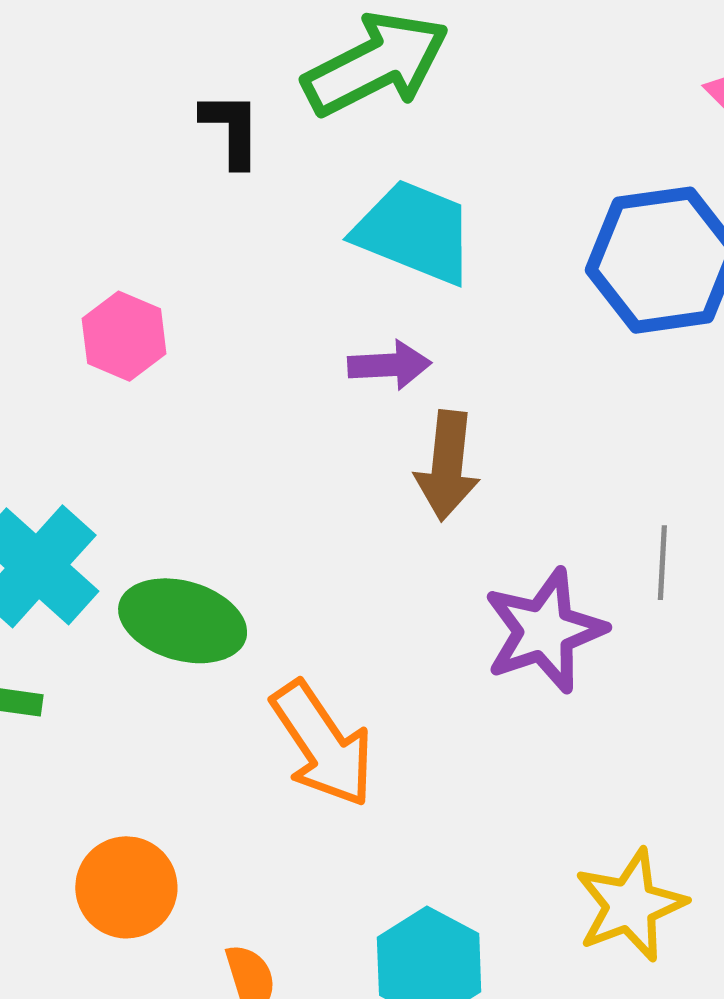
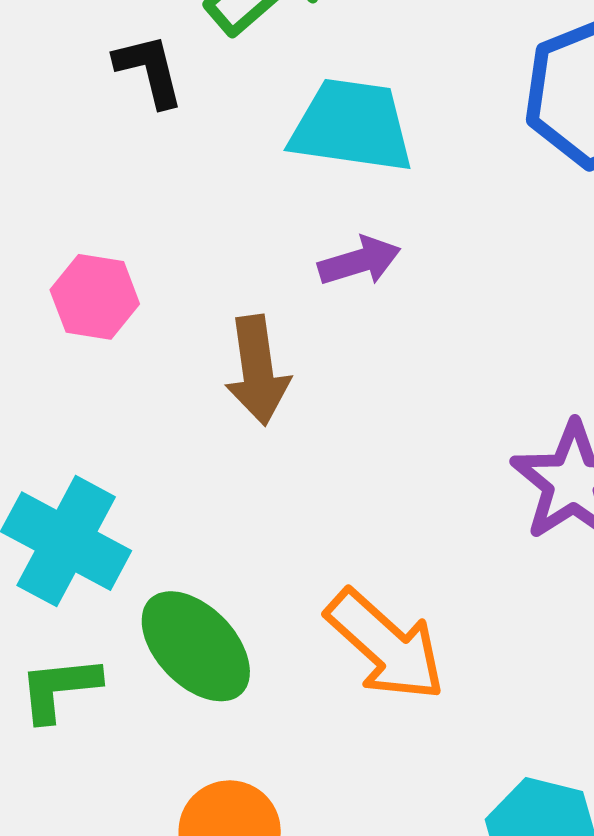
brown arrow: (447, 466) -> (257, 370), moved
green ellipse: (183, 621) -> (196, 646), moved, turned 44

